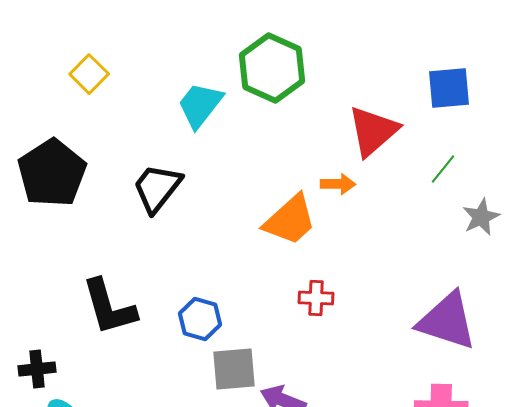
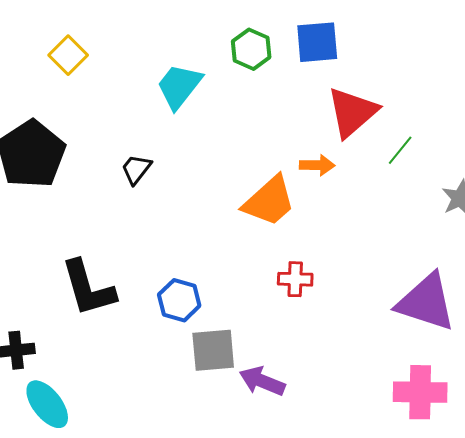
green hexagon: (272, 68) -> (251, 49), size x0.6
blue square: (449, 88) -> (317, 42), moved
green line: (443, 169) -> (400, 150), moved
black trapezoid: (157, 188) -> (136, 169), size x0.6

